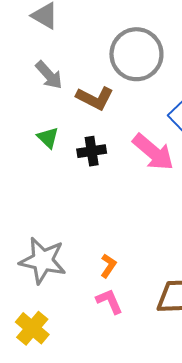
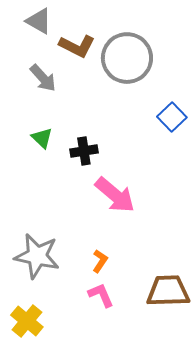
brown L-shape: (95, 98) -> (77, 46), moved
pink arrow: (153, 152) -> (115, 195), moved

